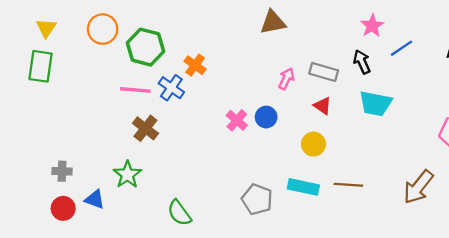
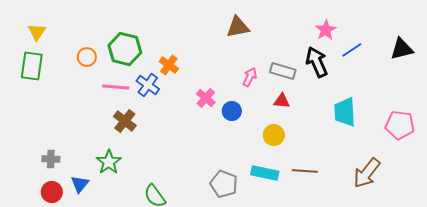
orange circle: (103, 29) -> (87, 57), moved, size x0.7
black arrow: (362, 62) -> (317, 62), size x1.4
cyan trapezoid: (375, 103) -> (345, 112), moved, turned 76
red triangle: (322, 106) -> (282, 101), turned -30
pink cross: (237, 120) -> (206, 98), moved
blue triangle: (95, 199) -> (80, 184), turned 48

